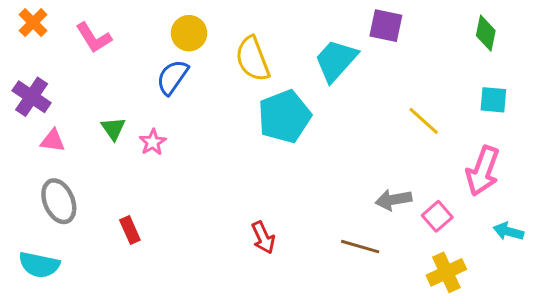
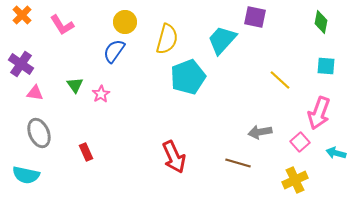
yellow semicircle: (253, 59) -> (167, 39), turned -144
pink square: (437, 216) -> (300, 142), moved
red arrow: (263, 238) -> (174, 157), size x1.5

